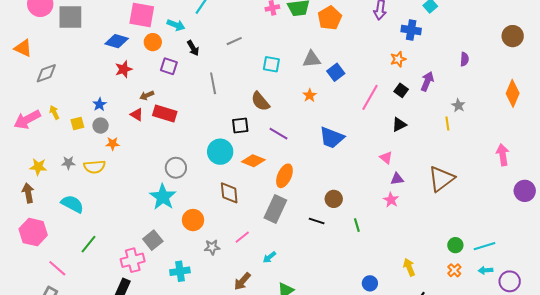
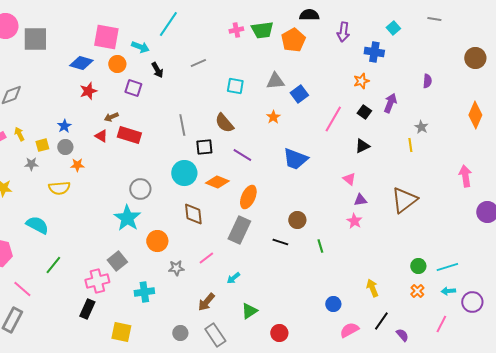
gray line: (213, 83) -> (182, 125), moved
gray star: (68, 163) -> (31, 164), moved

